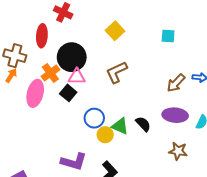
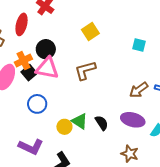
black circle: (72, 57) -> (46, 49), size x0.7
pink triangle: (77, 77) -> (47, 68), size x1.4
black square: (68, 93) -> (29, 73), moved
blue circle: (94, 118) -> (37, 104), moved

